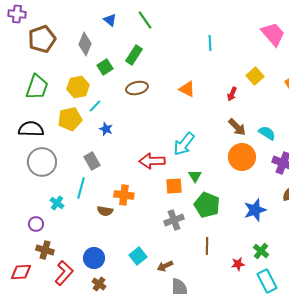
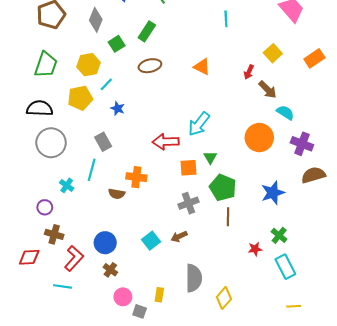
brown arrow: (237, 127) -> (268, 90), moved
brown line: (207, 246) -> (228, 217), moved
brown arrow: (165, 266) -> (179, 236), moved

